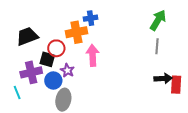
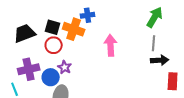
orange cross: (76, 32) -> (74, 29), turned 30
pink arrow: (93, 55) -> (111, 45), moved
black square: (47, 59) -> (53, 27), moved
black arrow: (163, 78) -> (160, 60), moved

